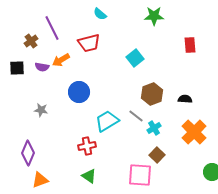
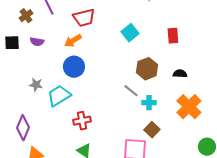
red rectangle: (190, 45) -> (173, 36), moved
orange arrow: (61, 60) -> (73, 41), moved
cyan trapezoid: (107, 121) -> (59, 96), moved
cyan cross: (154, 128) -> (149, 103), turned 32

